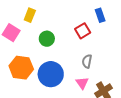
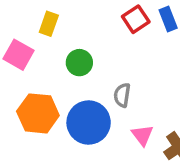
red square: (83, 31) -> (136, 19), moved
gray semicircle: (87, 61) -> (122, 95), moved

